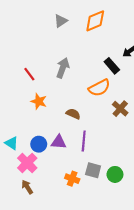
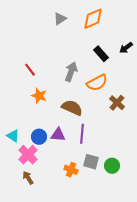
black rectangle: (112, 66) -> (101, 54), moved
gray arrow: (63, 68) -> (71, 72), moved
brown semicircle: (73, 114) -> (72, 108), size x1.5

